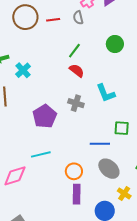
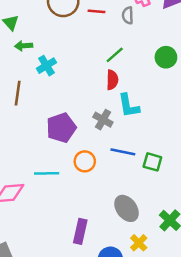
red semicircle: (77, 71) -> (112, 80), turned 42
cyan L-shape: (106, 93) -> (129, 106), moved
blue line: (100, 144) -> (123, 152), moved
orange circle: (74, 171) -> (85, 161), moved

